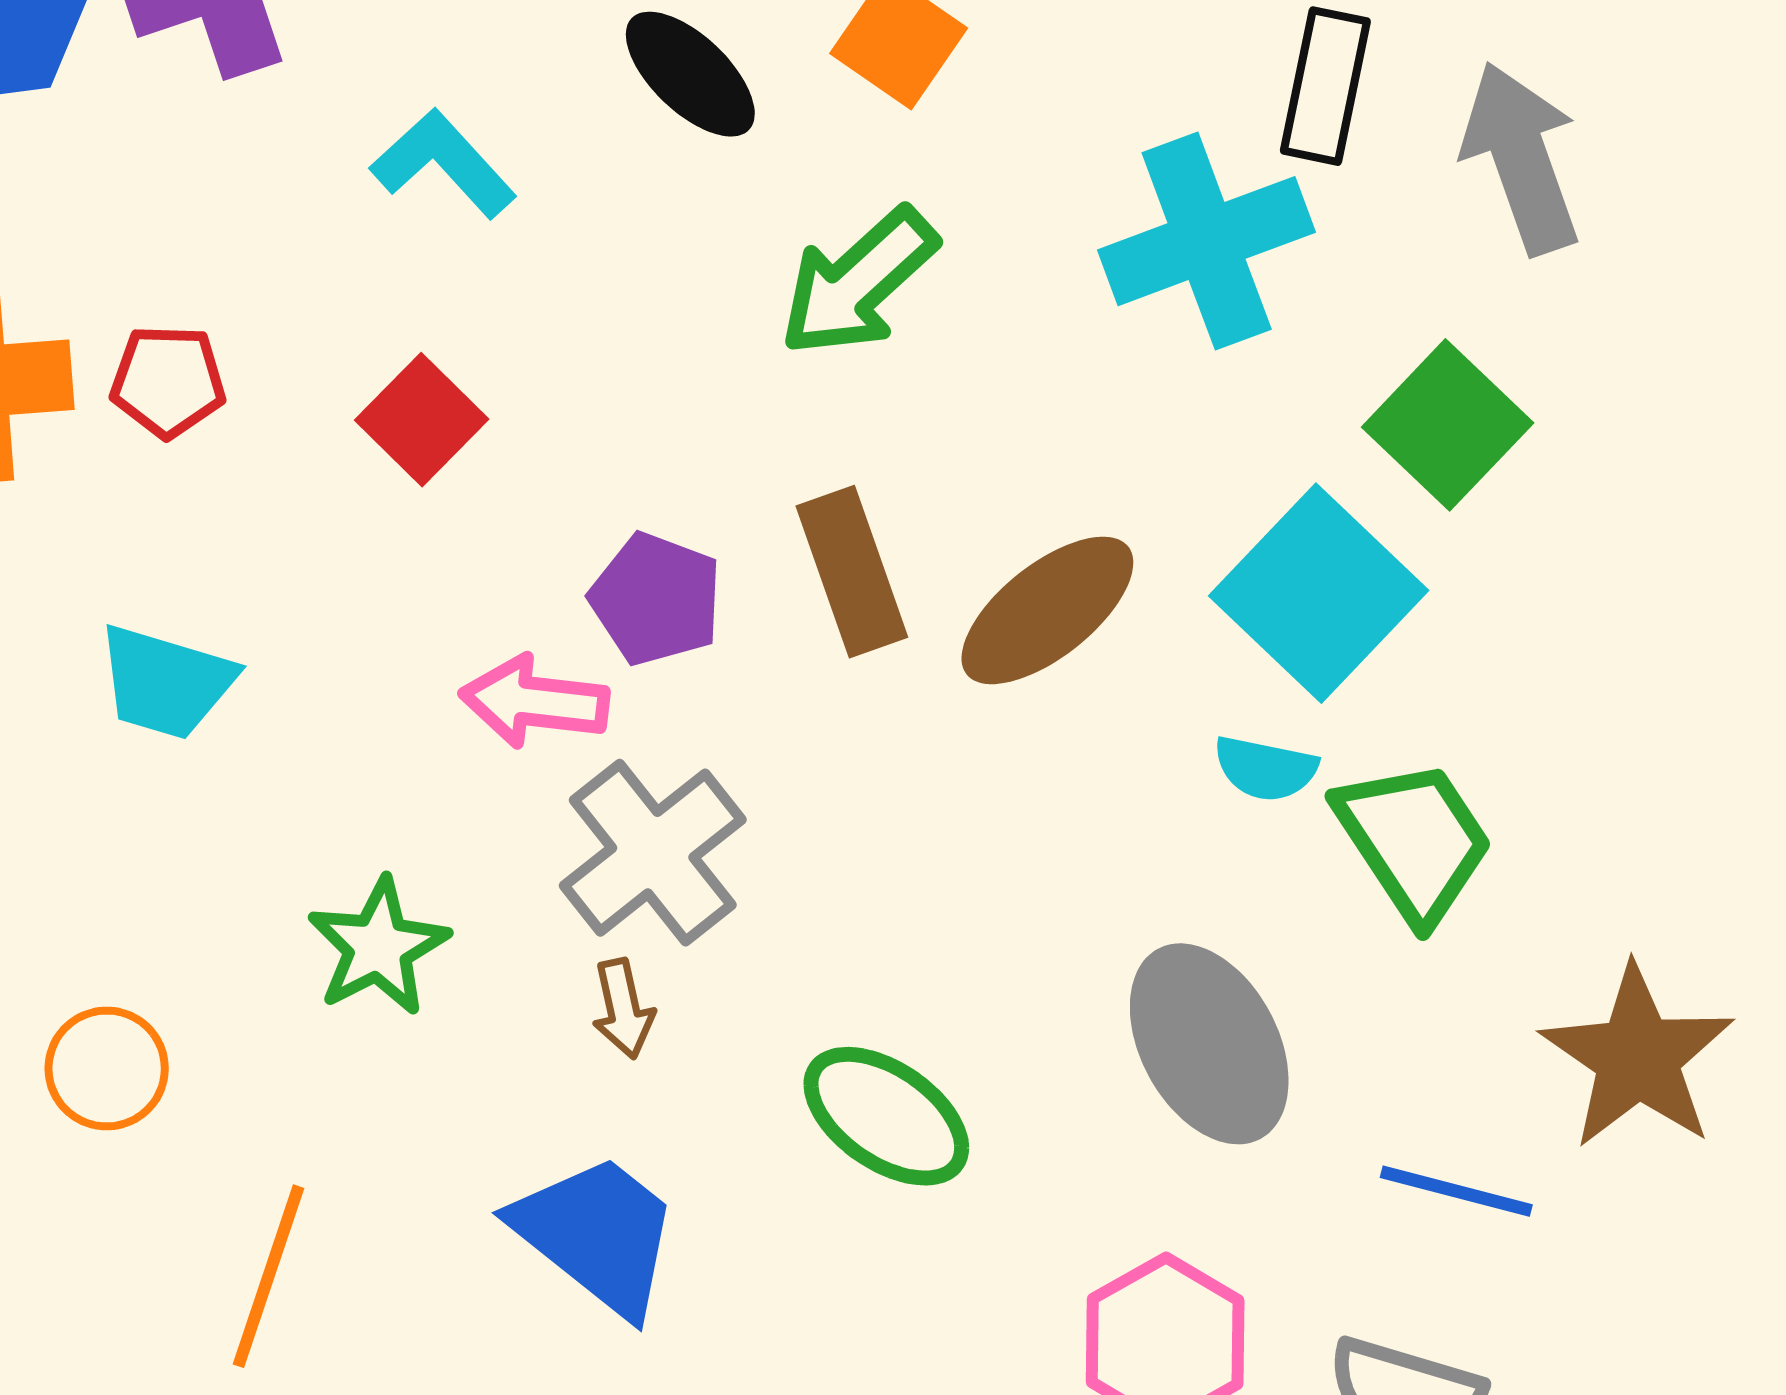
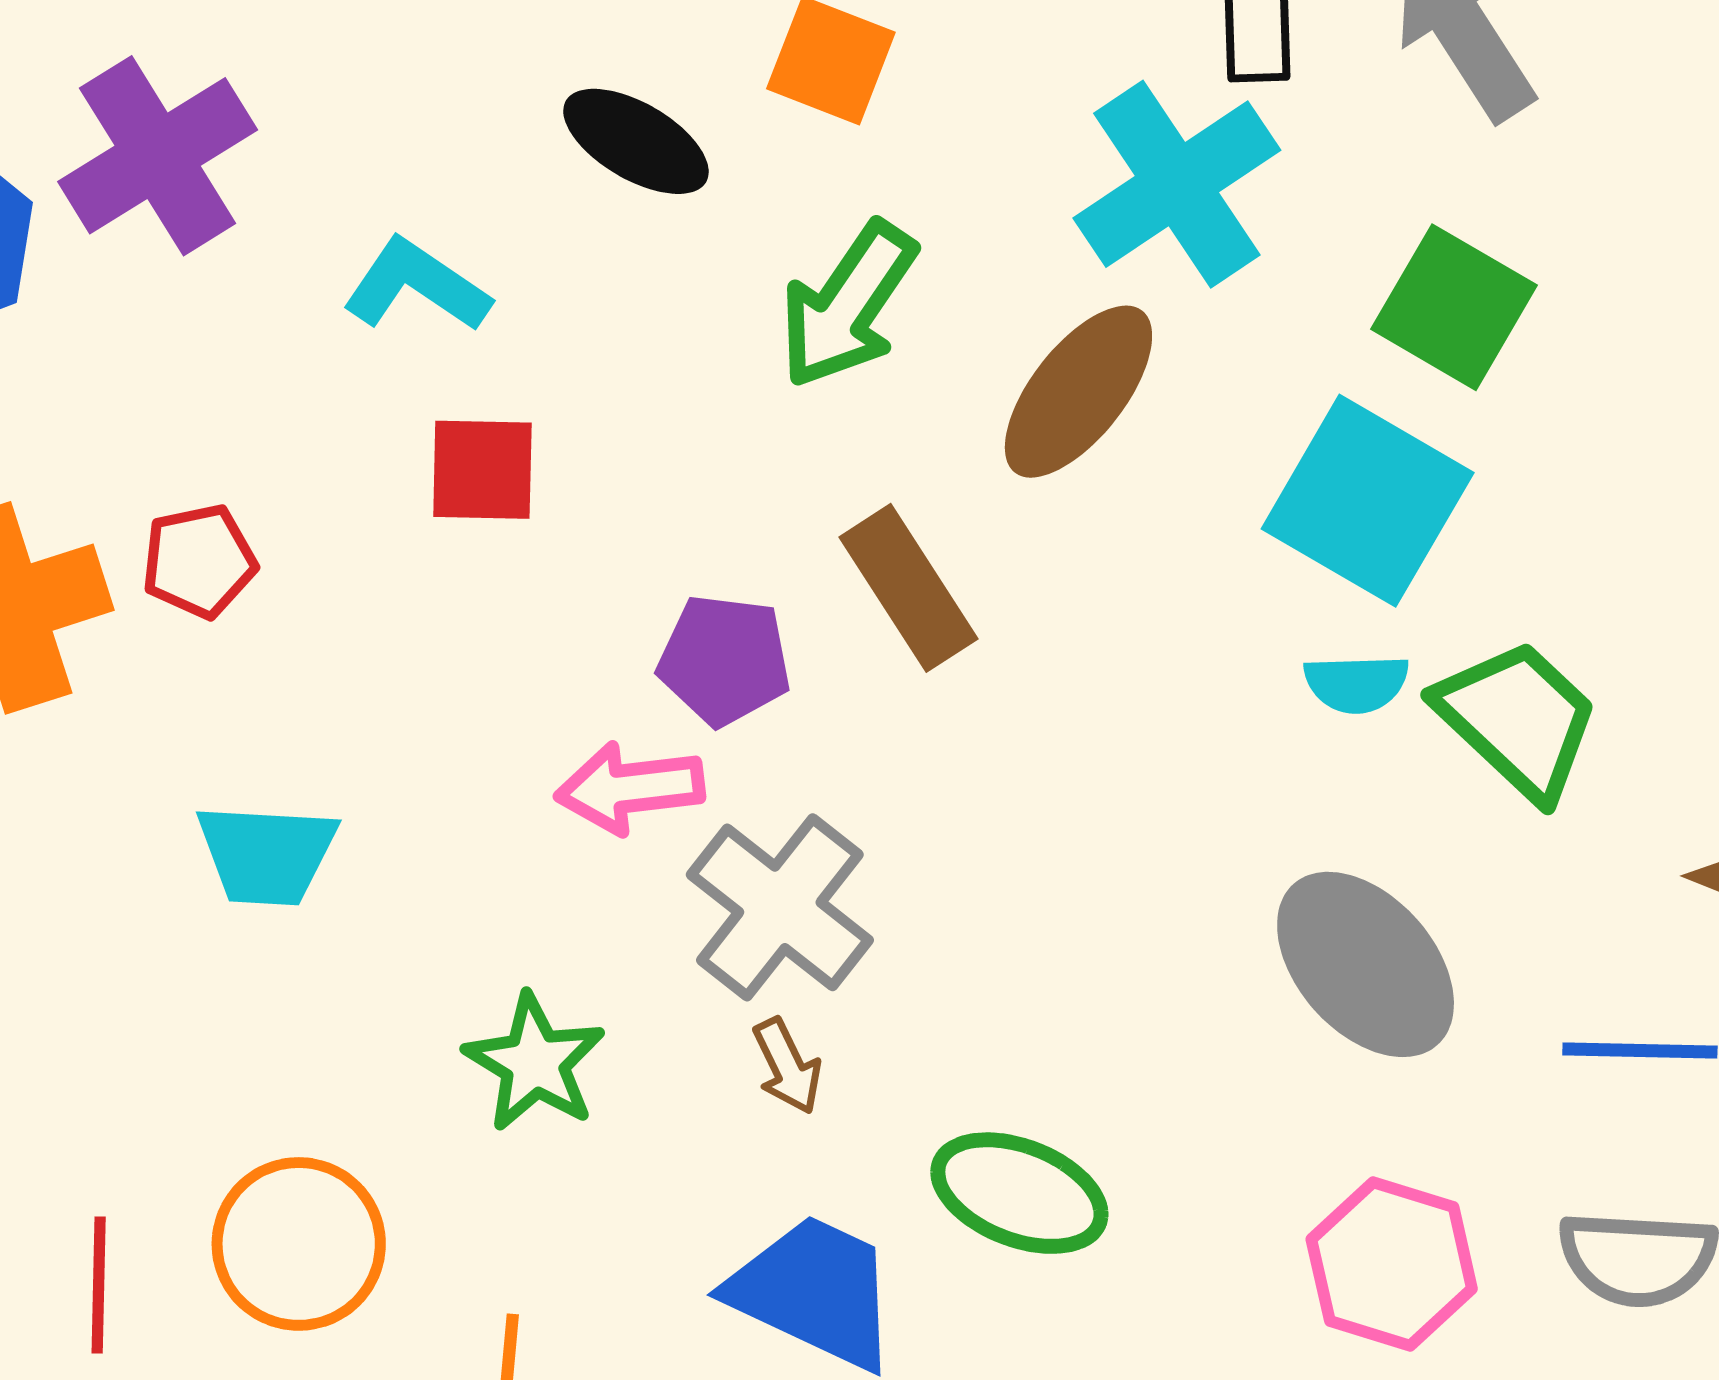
red square: (422, 420) -> (482, 470), moved, turned -30
brown ellipse: (1047, 610) -> (1078, 392), moved
orange circle: (107, 1068) -> (299, 1244), size x1.4
green ellipse: (886, 1116) -> (1019, 1193), moved

